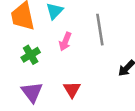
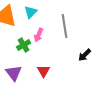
green cross: (31, 55) -> (24, 45), moved

